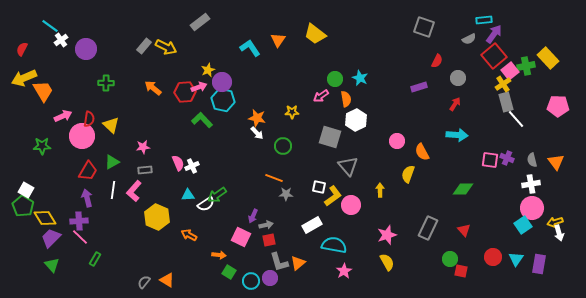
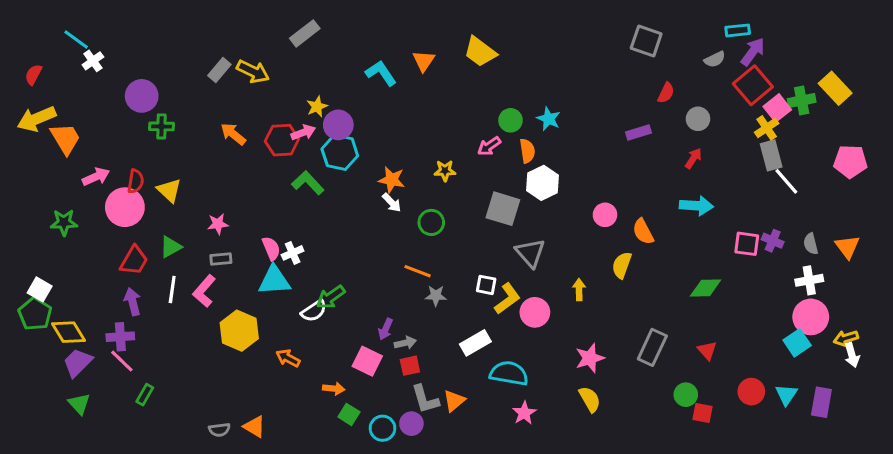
purple circle: (86, 49) -> (142, 96), moved
cyan triangle: (188, 195) -> (274, 280), moved, size x1.6
gray semicircle: (144, 282) -> (219, 430), turned -136

